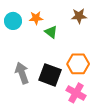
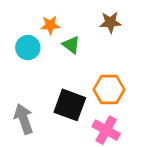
cyan circle: (13, 21) -> (28, 48), moved
gray arrow: (22, 73) -> (24, 119), moved

